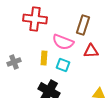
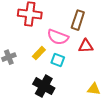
yellow rectangle: (44, 58) -> (39, 53), turned 40

